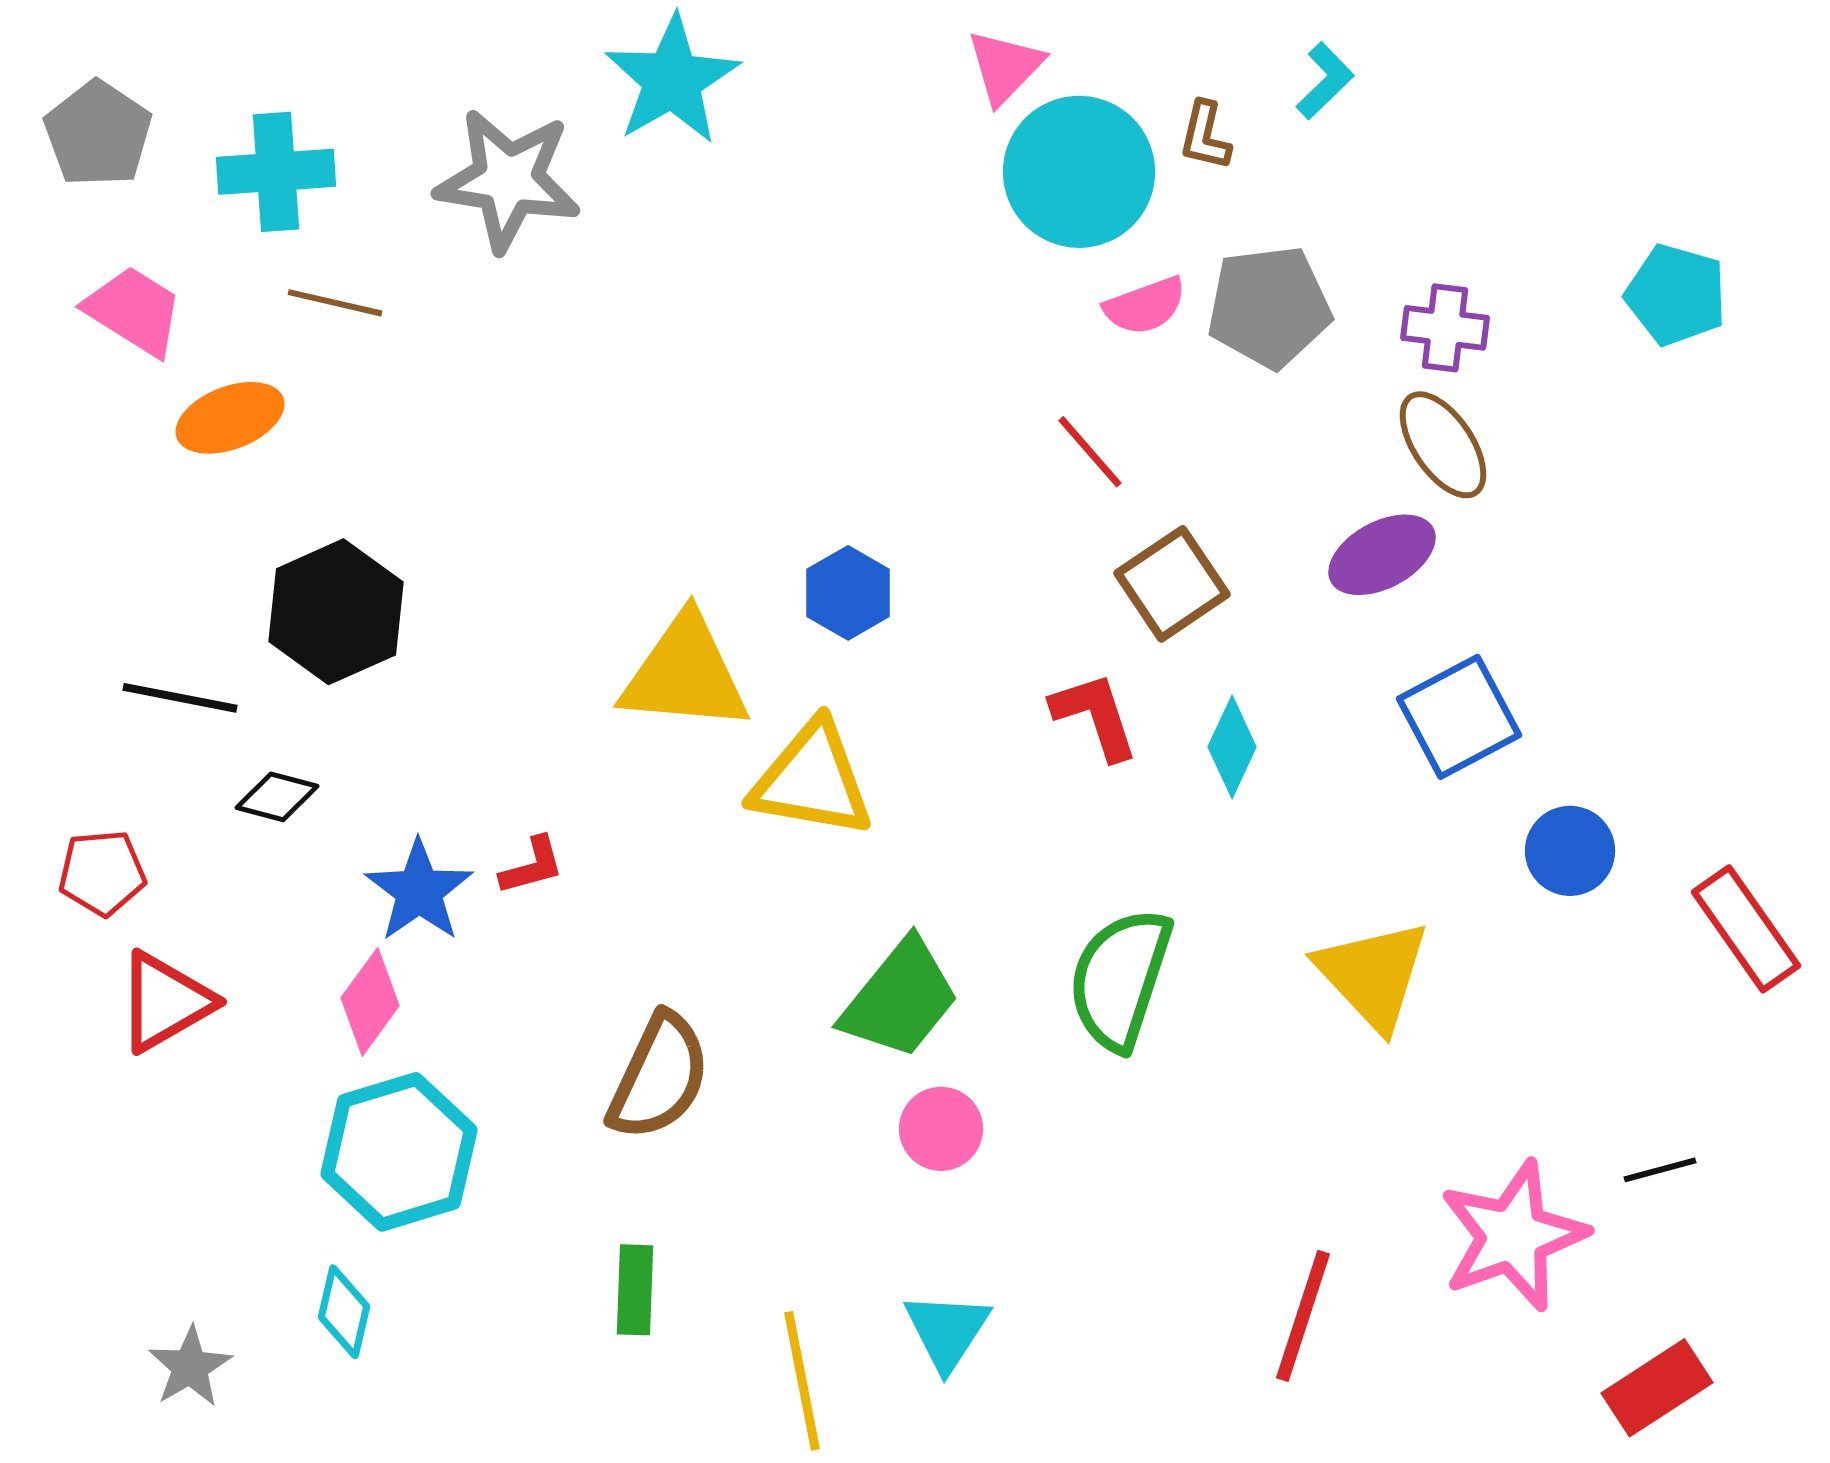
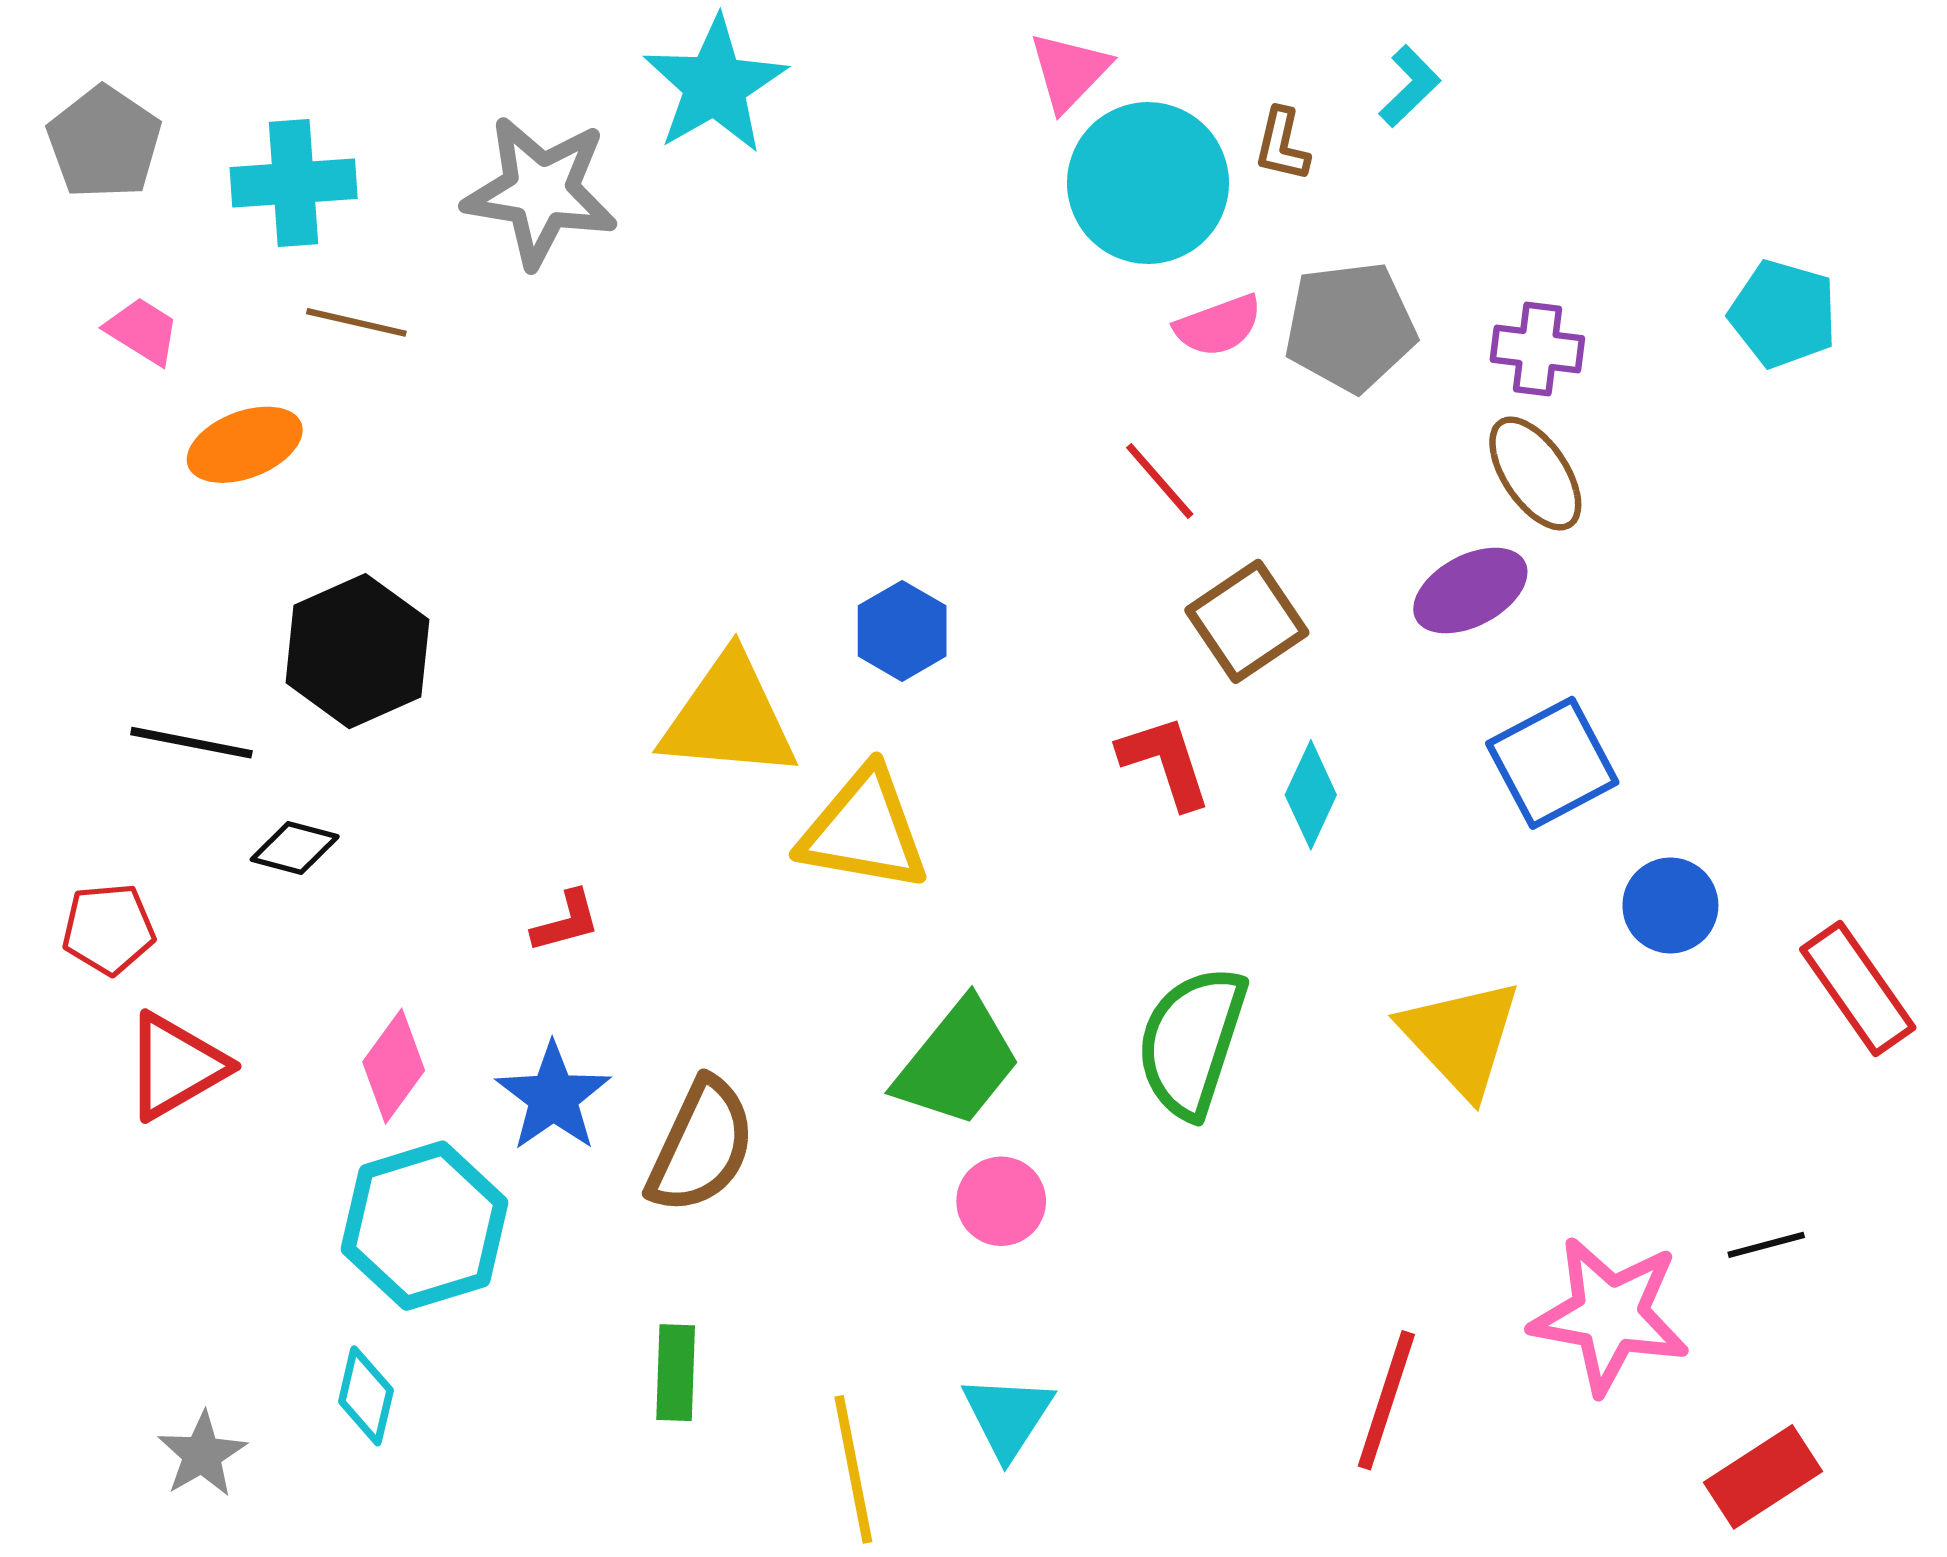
pink trapezoid: (134, 311) -> (143, 331), size x0.7
blue star: (419, 891) -> (553, 1097), moved
pink star: (1513, 1236) -> (1610, 1315), turned 30

